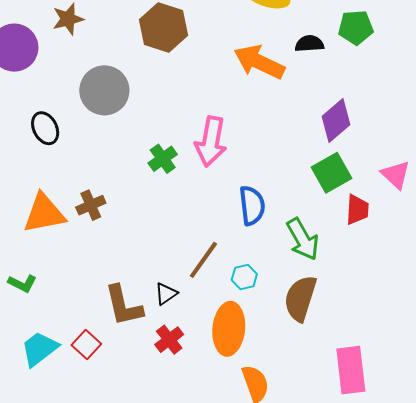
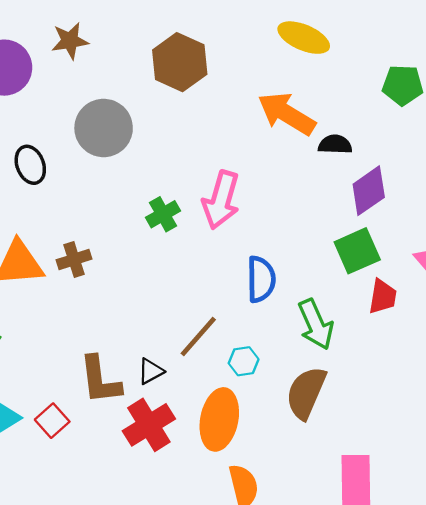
black semicircle: (309, 44) -> (335, 144), moved
red cross: (169, 340) -> (149, 425), size x1.5

